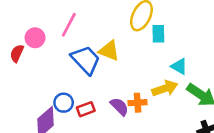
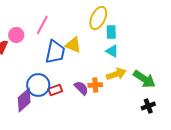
blue trapezoid: (86, 60) -> (55, 52), turned 55
cyan triangle: (179, 66) -> (112, 51), moved
blue circle: (64, 103) -> (38, 85), size x1.5

